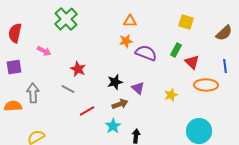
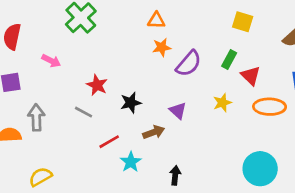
orange triangle: (130, 21) -> (156, 20), moved
purple semicircle: (146, 53) -> (189, 64), turned 110
black star: (115, 82) -> (131, 103), moved
yellow star: (171, 95) -> (222, 103), moved
cyan star: (113, 126) -> (131, 162), moved

